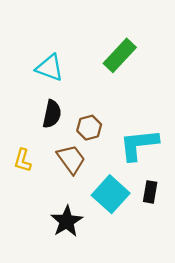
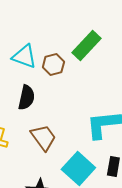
brown hexagon: (89, 128) -> (53, 64), moved

